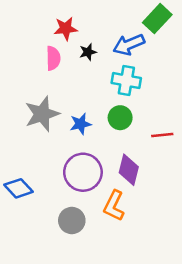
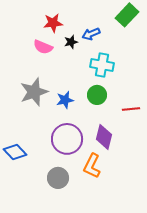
blue arrow: (129, 45) -> (91, 34), moved, size x0.7
pink semicircle: (53, 58) -> (43, 47), turned 114

